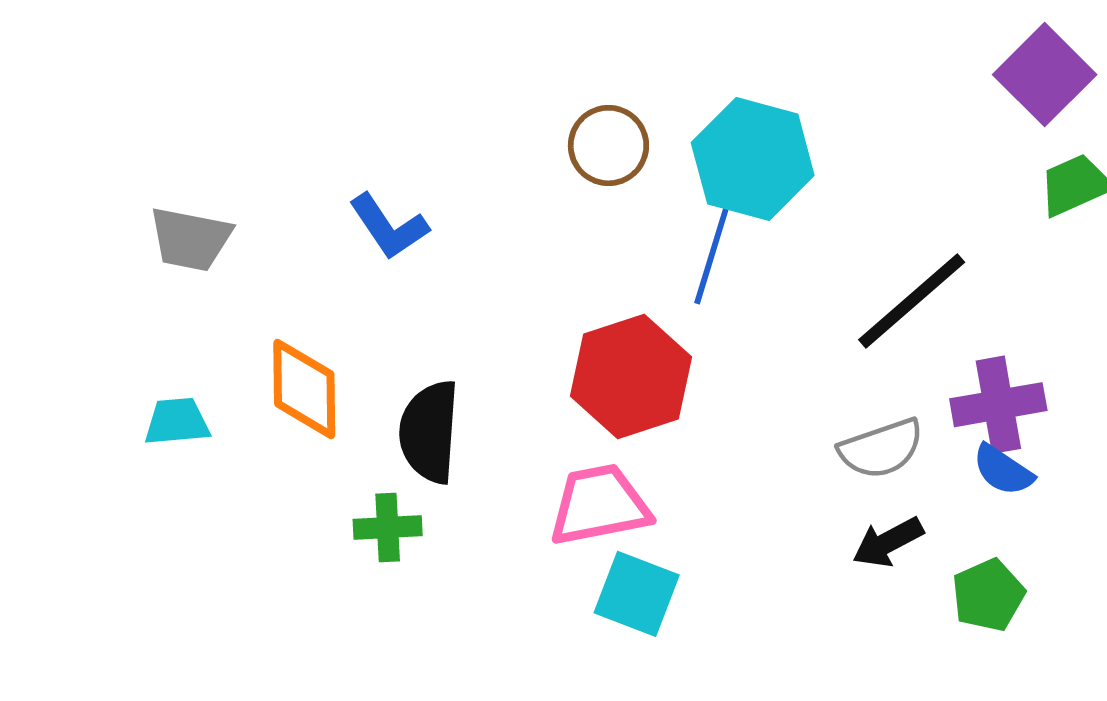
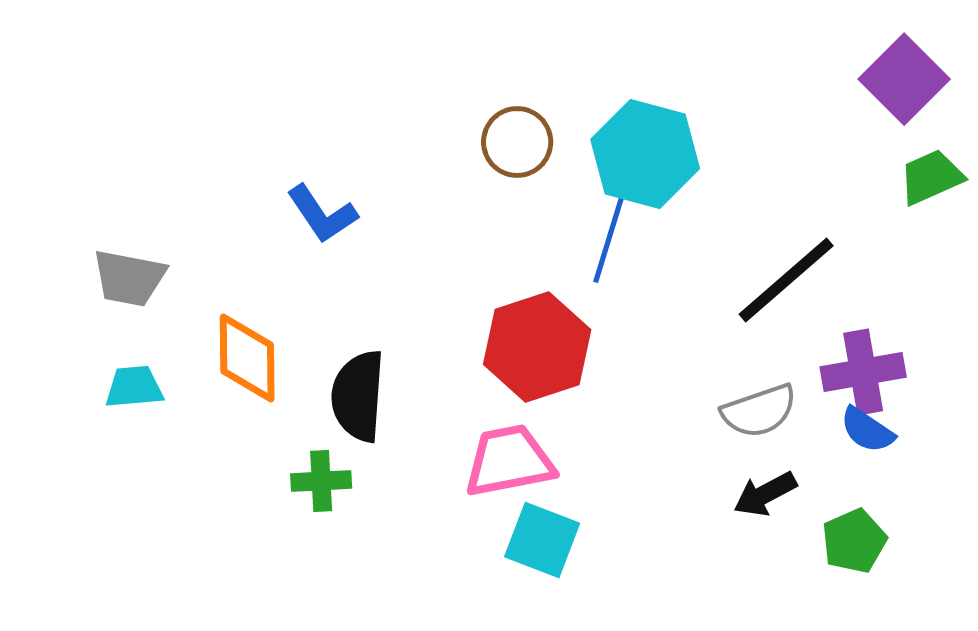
gray trapezoid: (190, 239) -> (129, 278), moved

